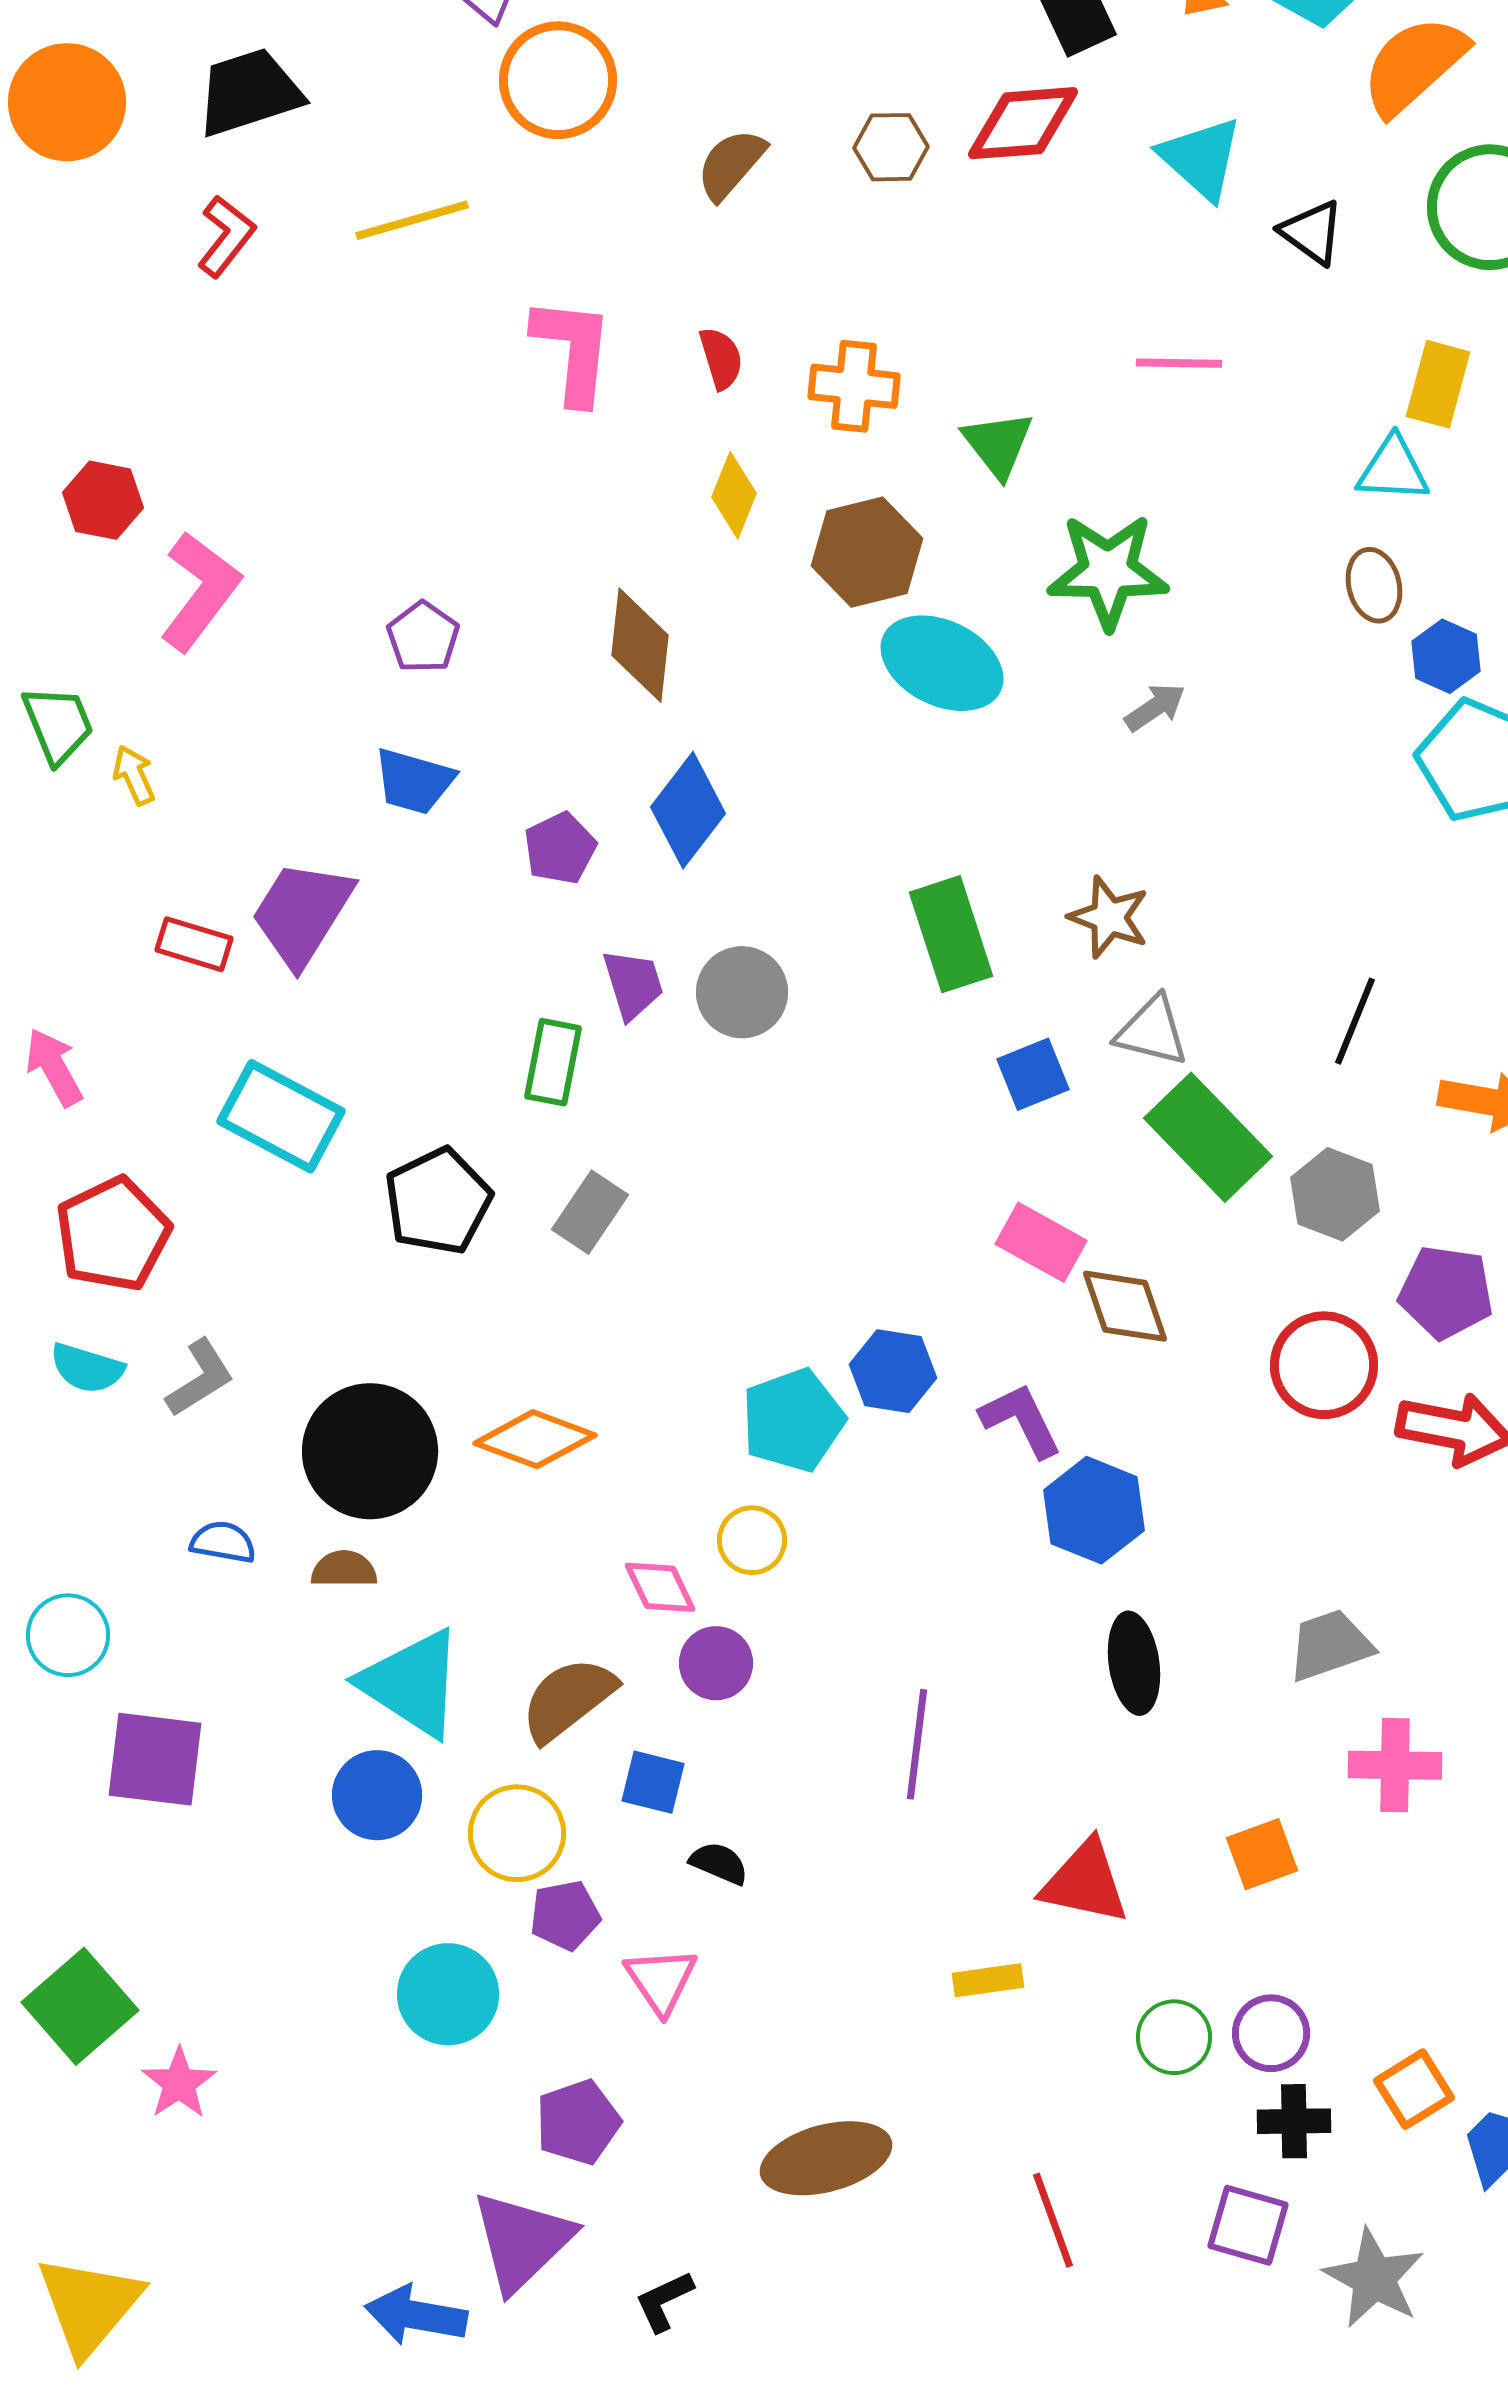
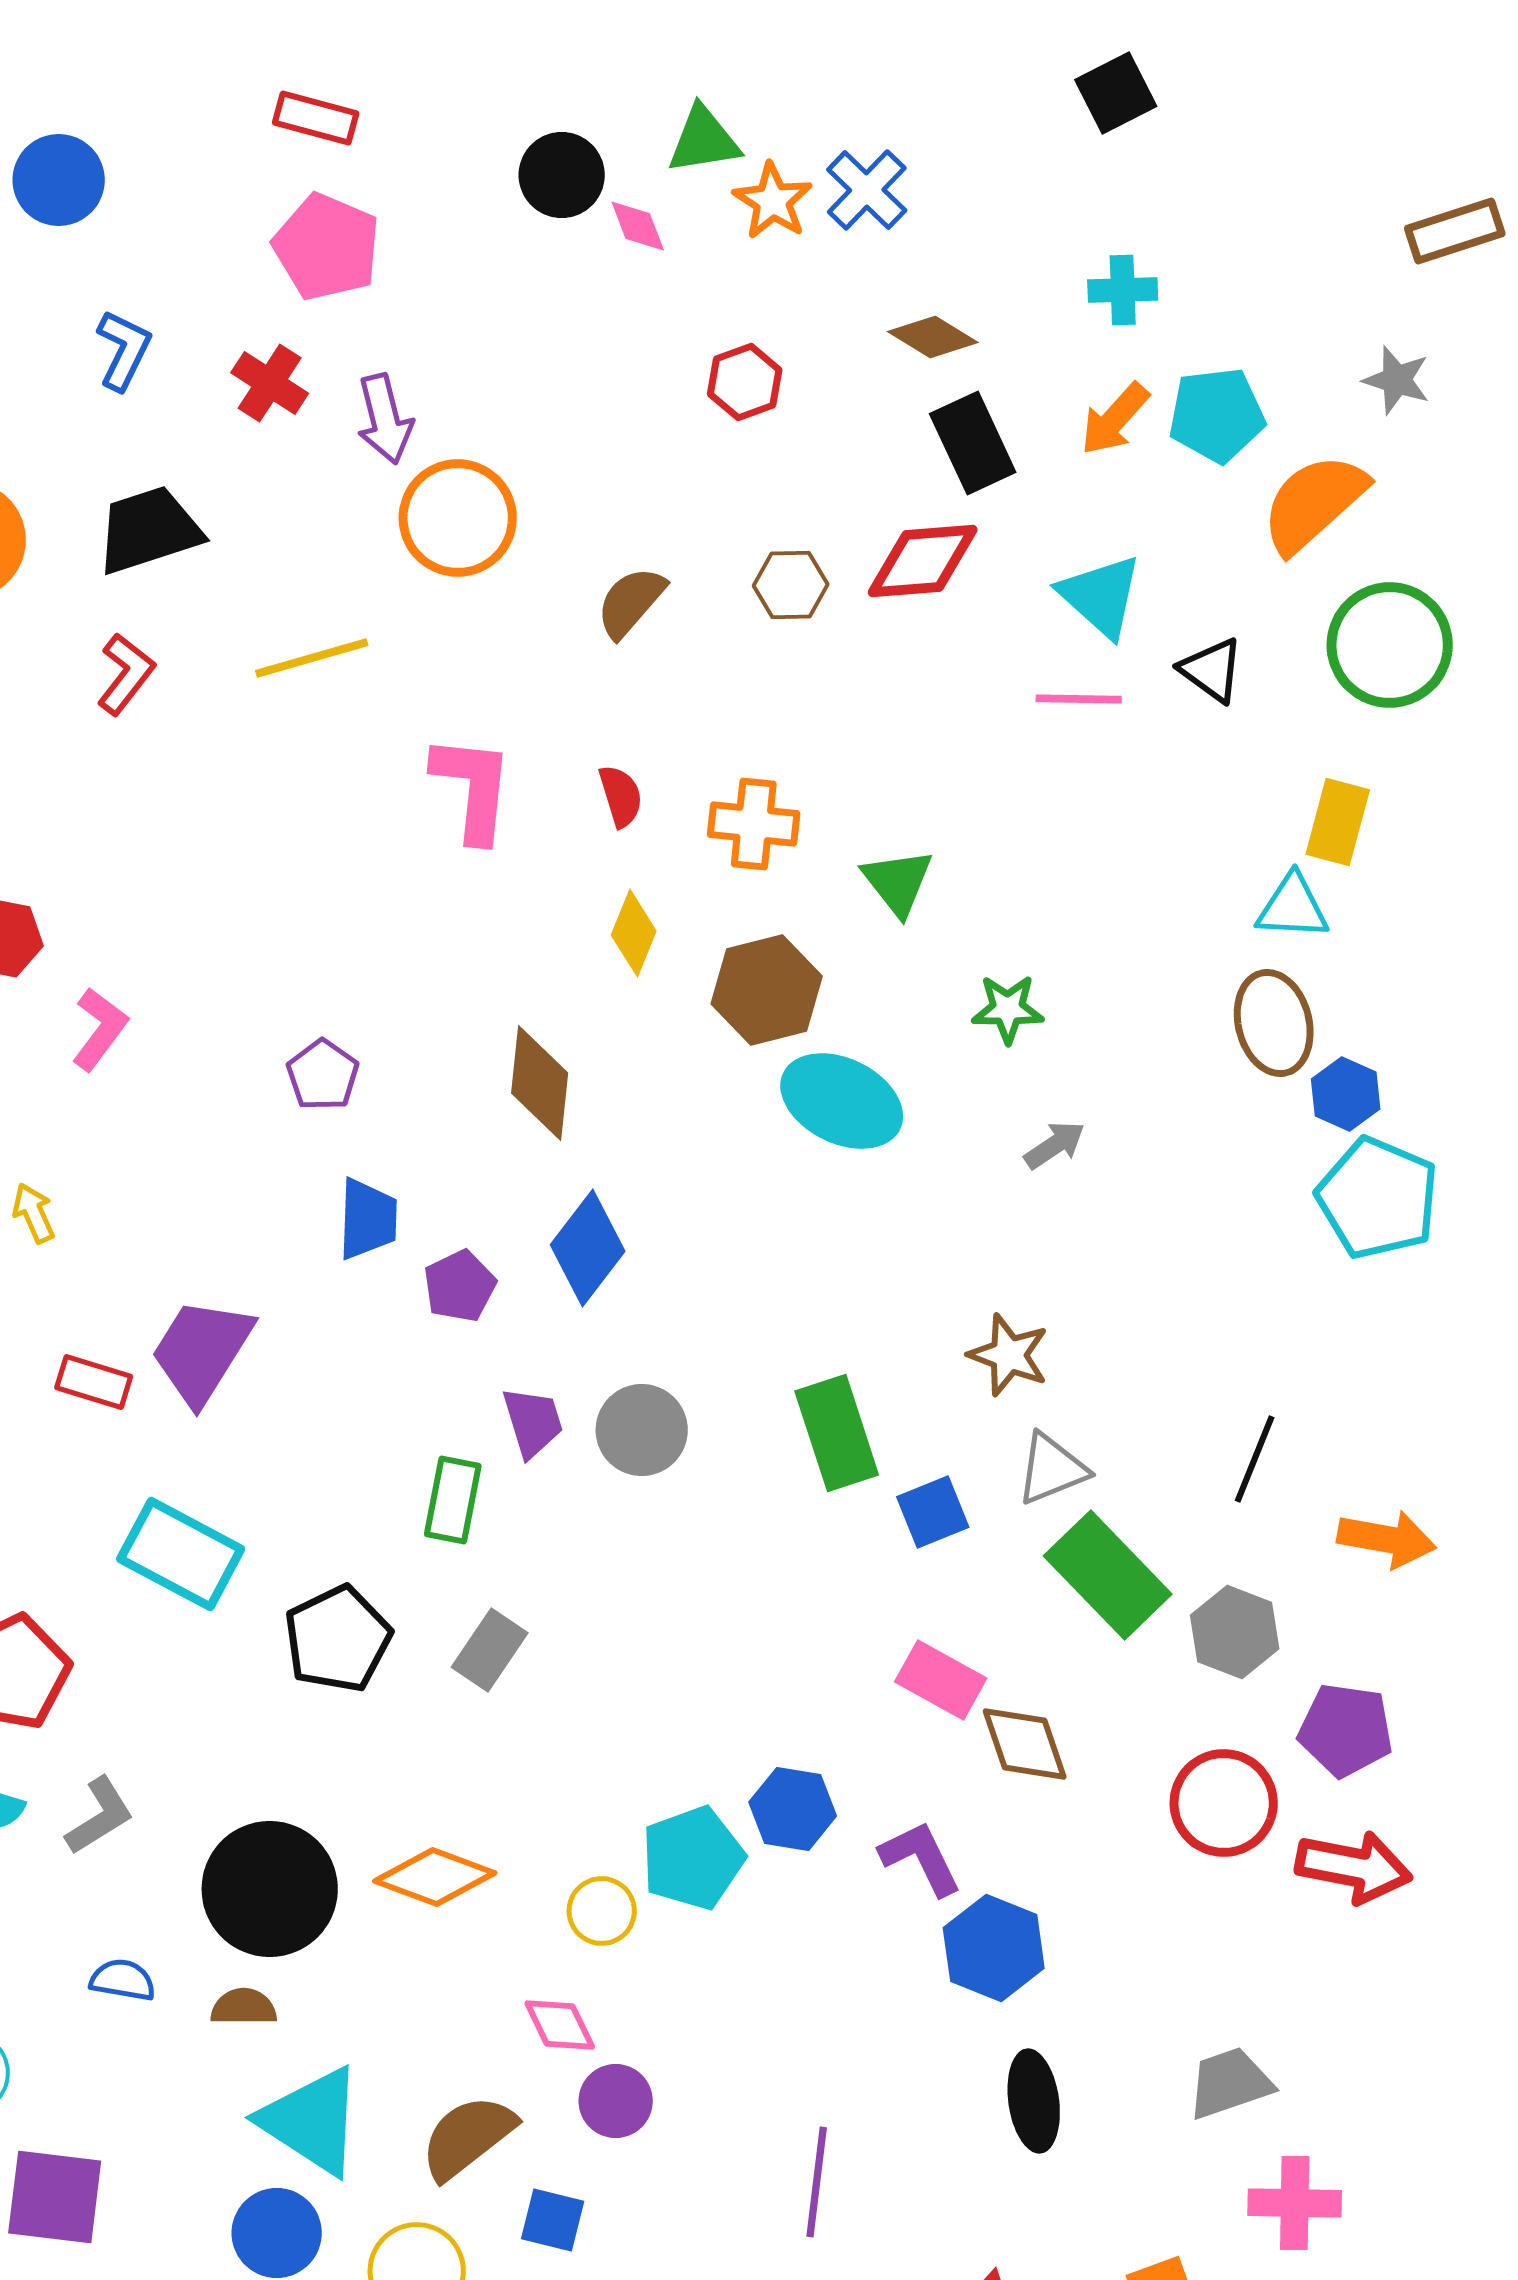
pink line: (1179, 363) -> (1079, 699), moved
green star: (1108, 571) -> (1008, 1009), size x0.6
brown ellipse: (1374, 585) -> (1274, 1023), size x1.4
pink L-shape: (200, 591) -> (100, 1029), size x0.7
blue trapezoid: (414, 781) -> (368, 1219), moved, turned -104
green rectangle: (951, 934) -> (837, 1433), moved
gray triangle: (1152, 1031) -> (1052, 1469), turned -36
yellow circle: (752, 1540) -> (602, 1911), moved

